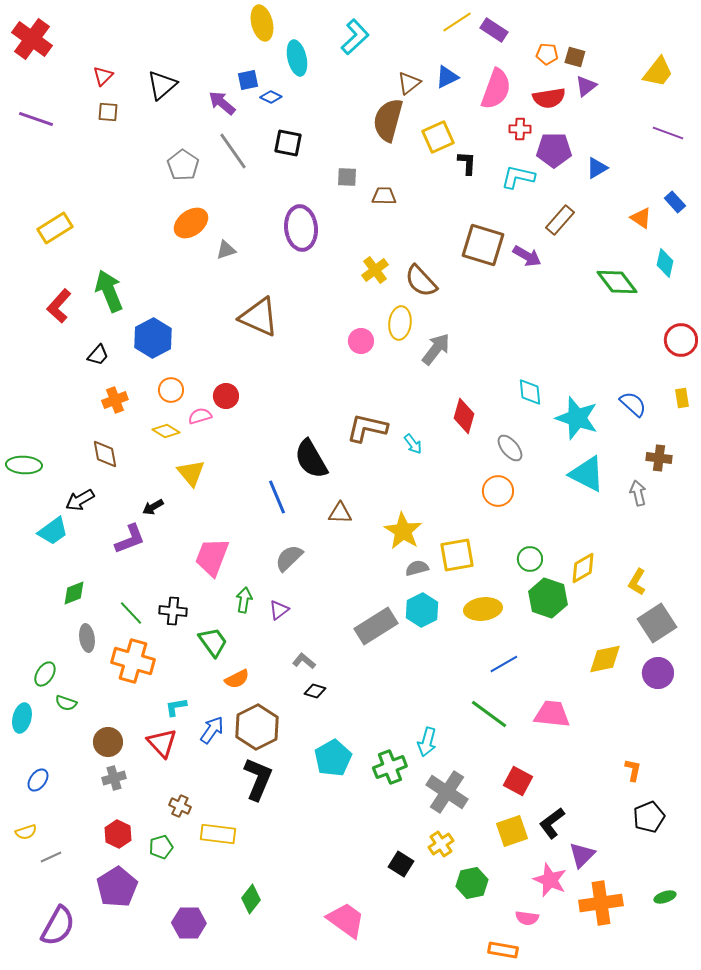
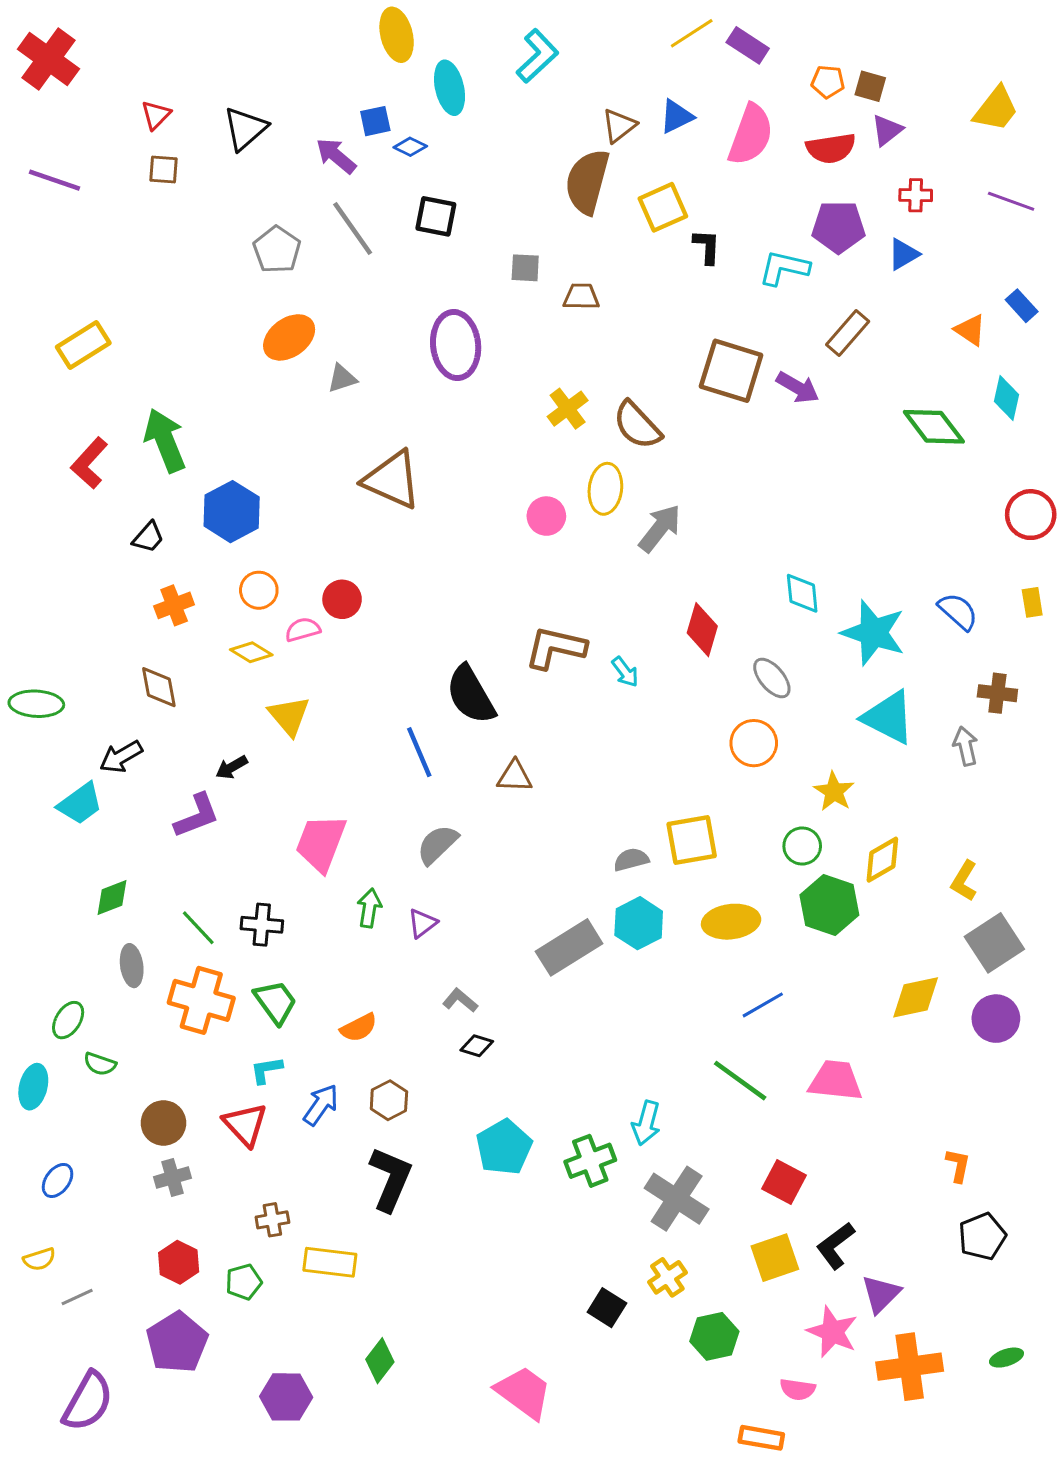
red cross: (520, 129) -> (916, 195), moved
yellow star: (403, 531) -> (834, 792), moved, size x0.7
green trapezoid: (213, 642) -> (275, 1002), moved
brown hexagon: (257, 727) -> (389, 1100), size x0.6
brown cross: (180, 806) -> (272, 1220), turned -35

